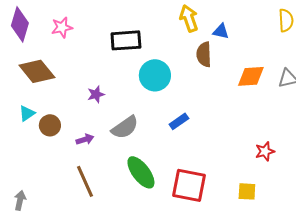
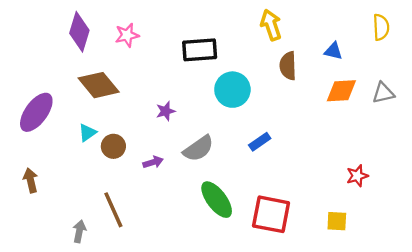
blue triangle: (221, 31) -> (333, 51), moved
brown line: (85, 181) -> (113, 210), moved

